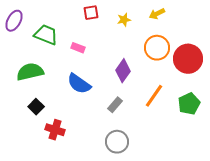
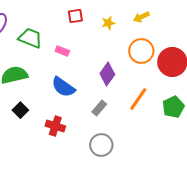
red cross: (55, 130) -> (55, 126), moved

